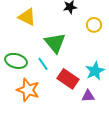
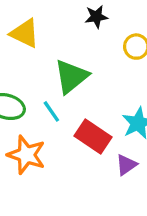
green triangle: (55, 43) -> (71, 77), turned 30
purple triangle: (88, 96) -> (126, 165), turned -32

